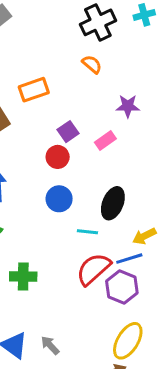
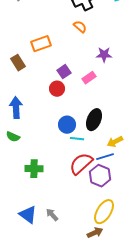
blue circle: (59, 199) -> (67, 125), moved

